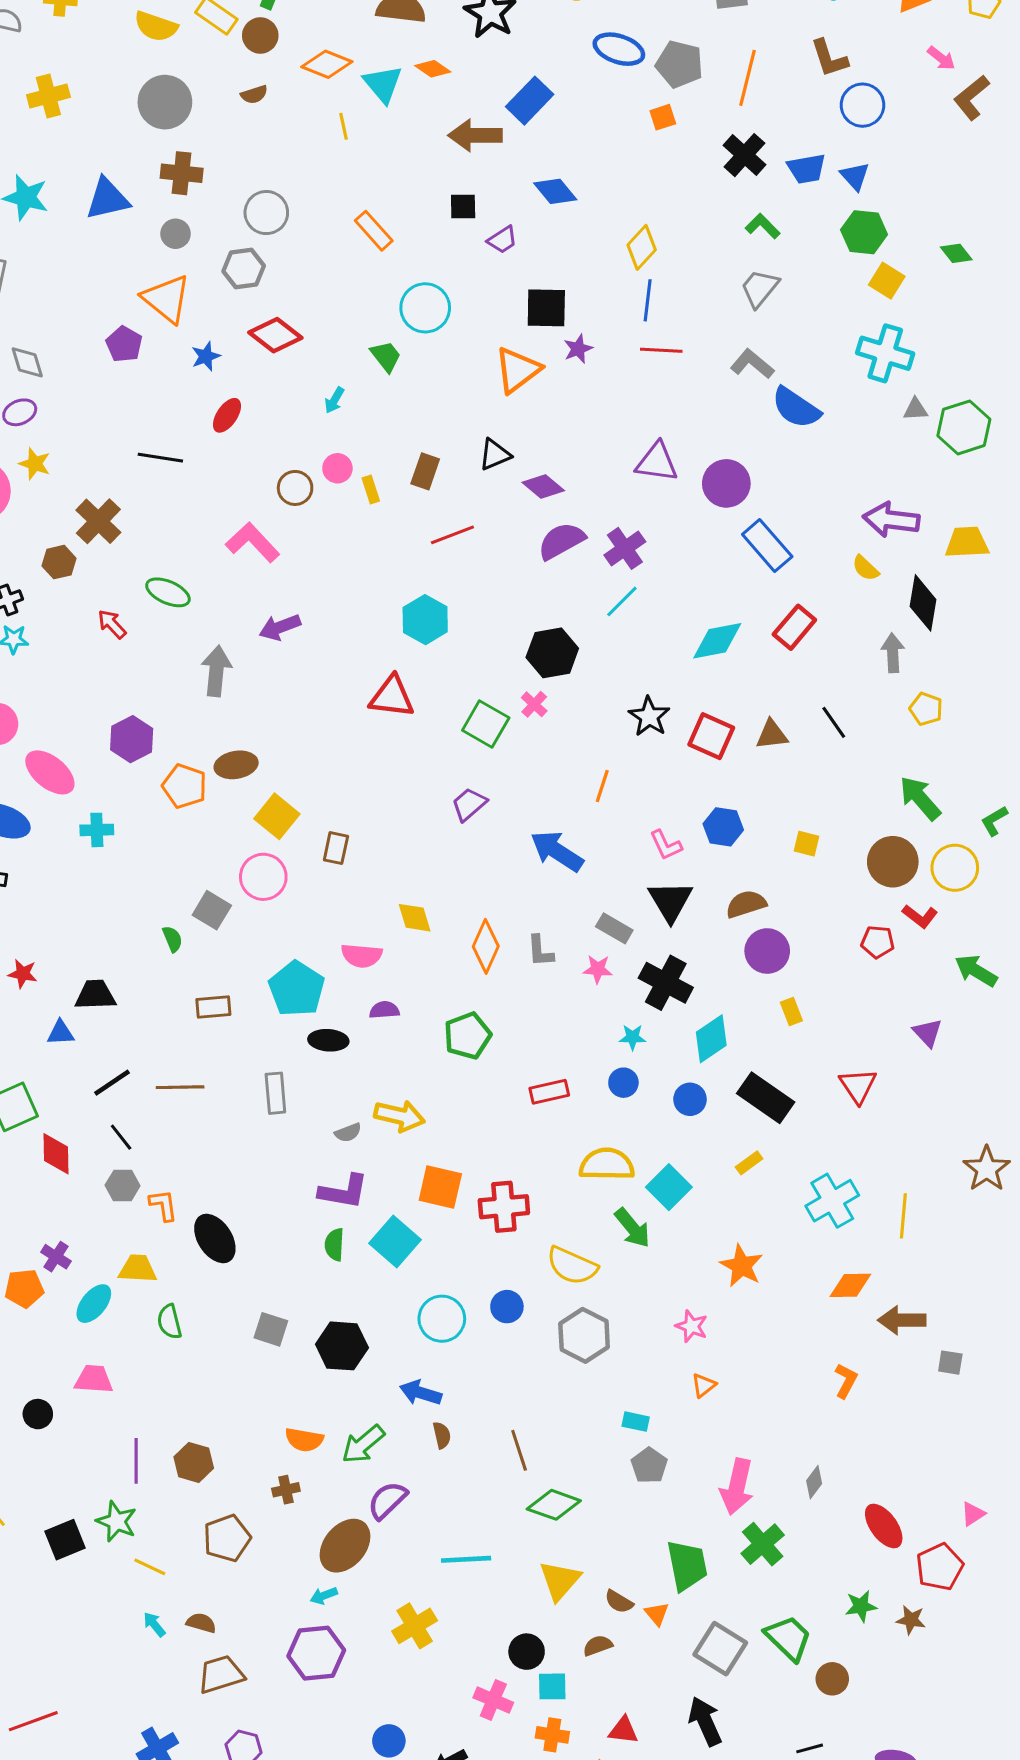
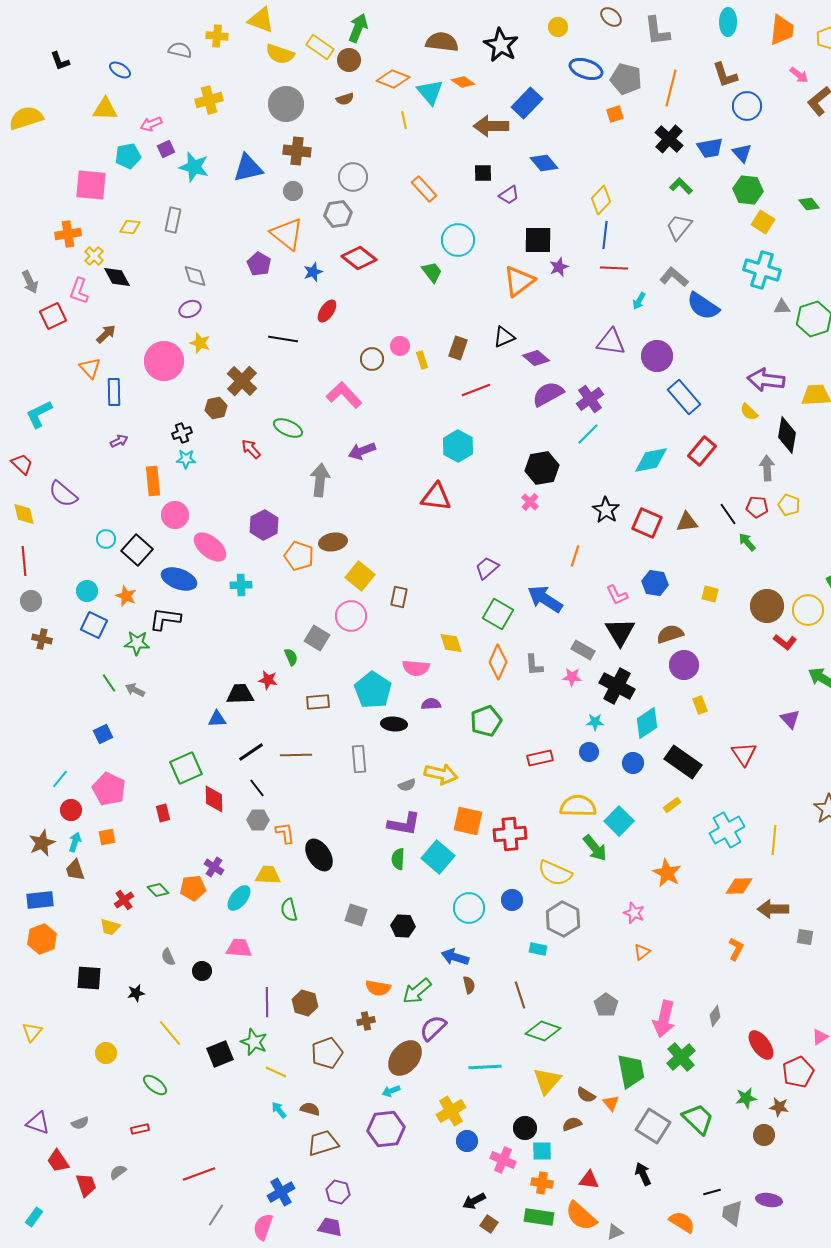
cyan arrow: (334, 400) -> (639, 301), moved
green square: (486, 724) -> (498, 614), moved
green arrow: (920, 798) -> (747, 542), moved, size x0.6
red pentagon: (878, 942) -> (757, 507), moved
red star: (23, 974) -> (268, 680), moved
black hexagon: (342, 1346) -> (403, 926), size x0.7
cyan rectangle: (636, 1422) -> (538, 949), moved
brown circle: (832, 1679) -> (764, 1135), moved
black arrow: (705, 1721) -> (643, 1174), size x0.7
blue circle: (389, 1741) -> (467, 1141), moved

